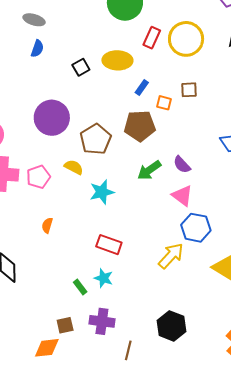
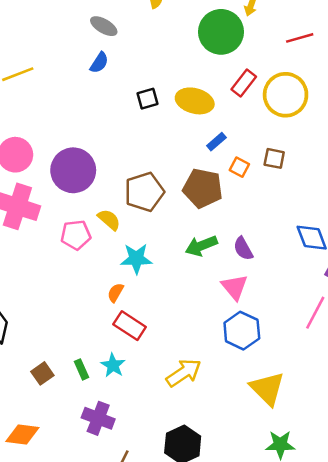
purple circle: (52, 118) -> (73, 170), moved
pink pentagon: (38, 177) -> (76, 235), moved
orange semicircle: (47, 225) -> (115, 293), moved
yellow arrow: (171, 256) -> (184, 373), moved
brown square: (65, 325) -> (42, 373), moved, turned -36

